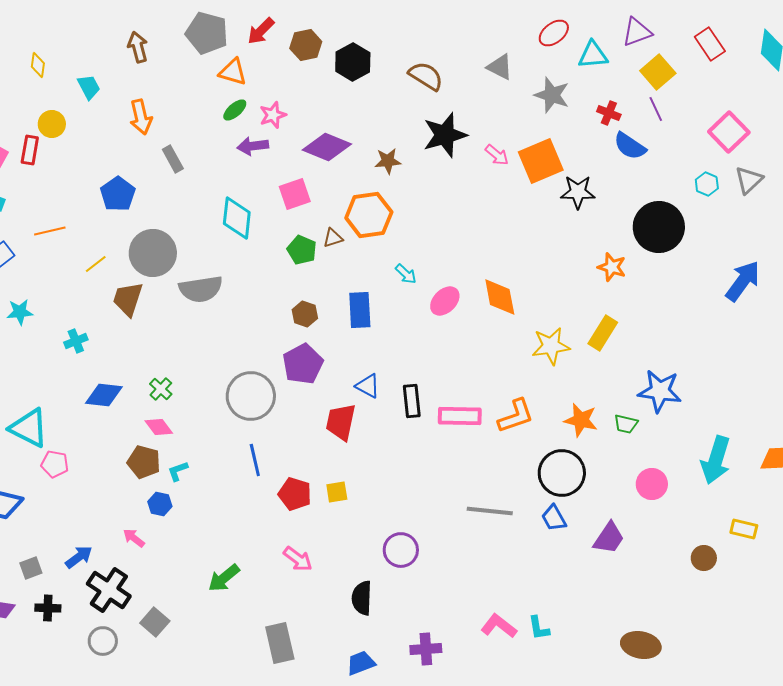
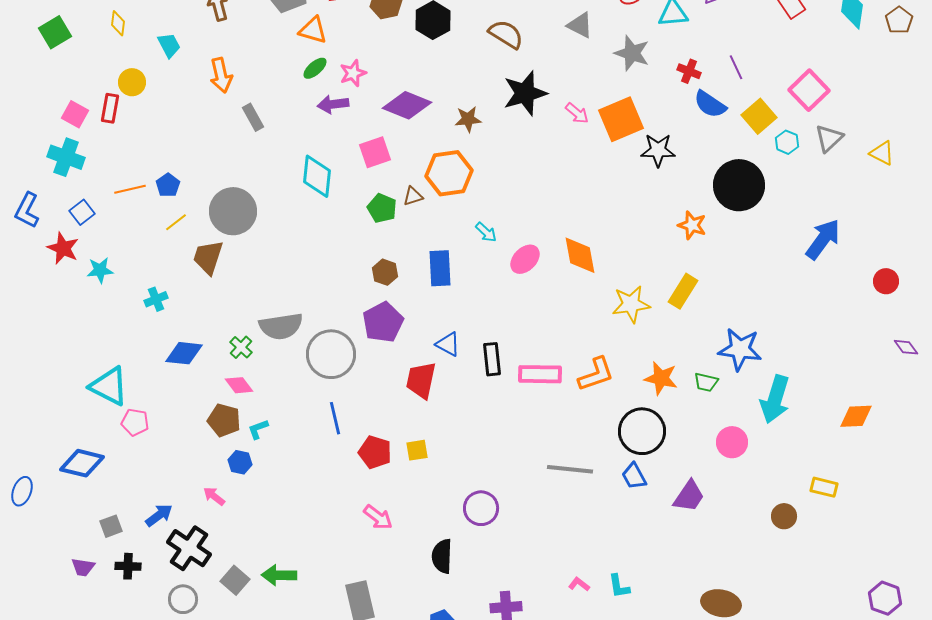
yellow square: (658, 72) -> (759, 116), moved
blue pentagon: (118, 194) -> (168, 185), moved, size x0.7
gray semicircle: (201, 289) -> (281, 326), moved
cyan arrow: (716, 460) -> (775, 399), moved
green arrow: (224, 578) -> (279, 575), moved, turned 40
pink L-shape: (499, 626) -> (579, 584), size x0.6

